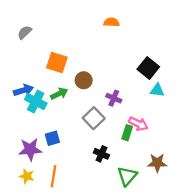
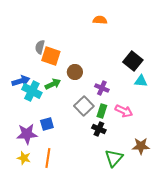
gray semicircle: (25, 32) -> (40, 47), moved, turned -32
green rectangle: (127, 133) -> (102, 111), moved
black cross: (101, 154) -> (99, 129), moved

